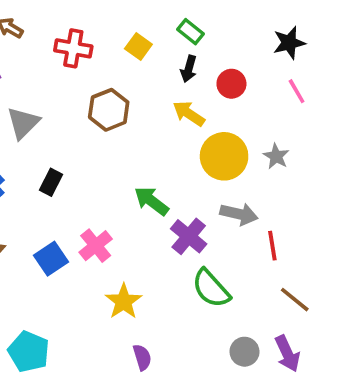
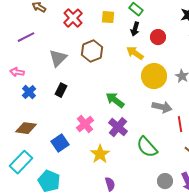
yellow square: (138, 47) -> (108, 17), turned -32
red cross: (73, 48) -> (73, 18), turned 36
gray triangle: (23, 123) -> (58, 58), moved
purple cross: (189, 236) -> (118, 127), moved
blue square: (51, 259) -> (60, 143), moved

